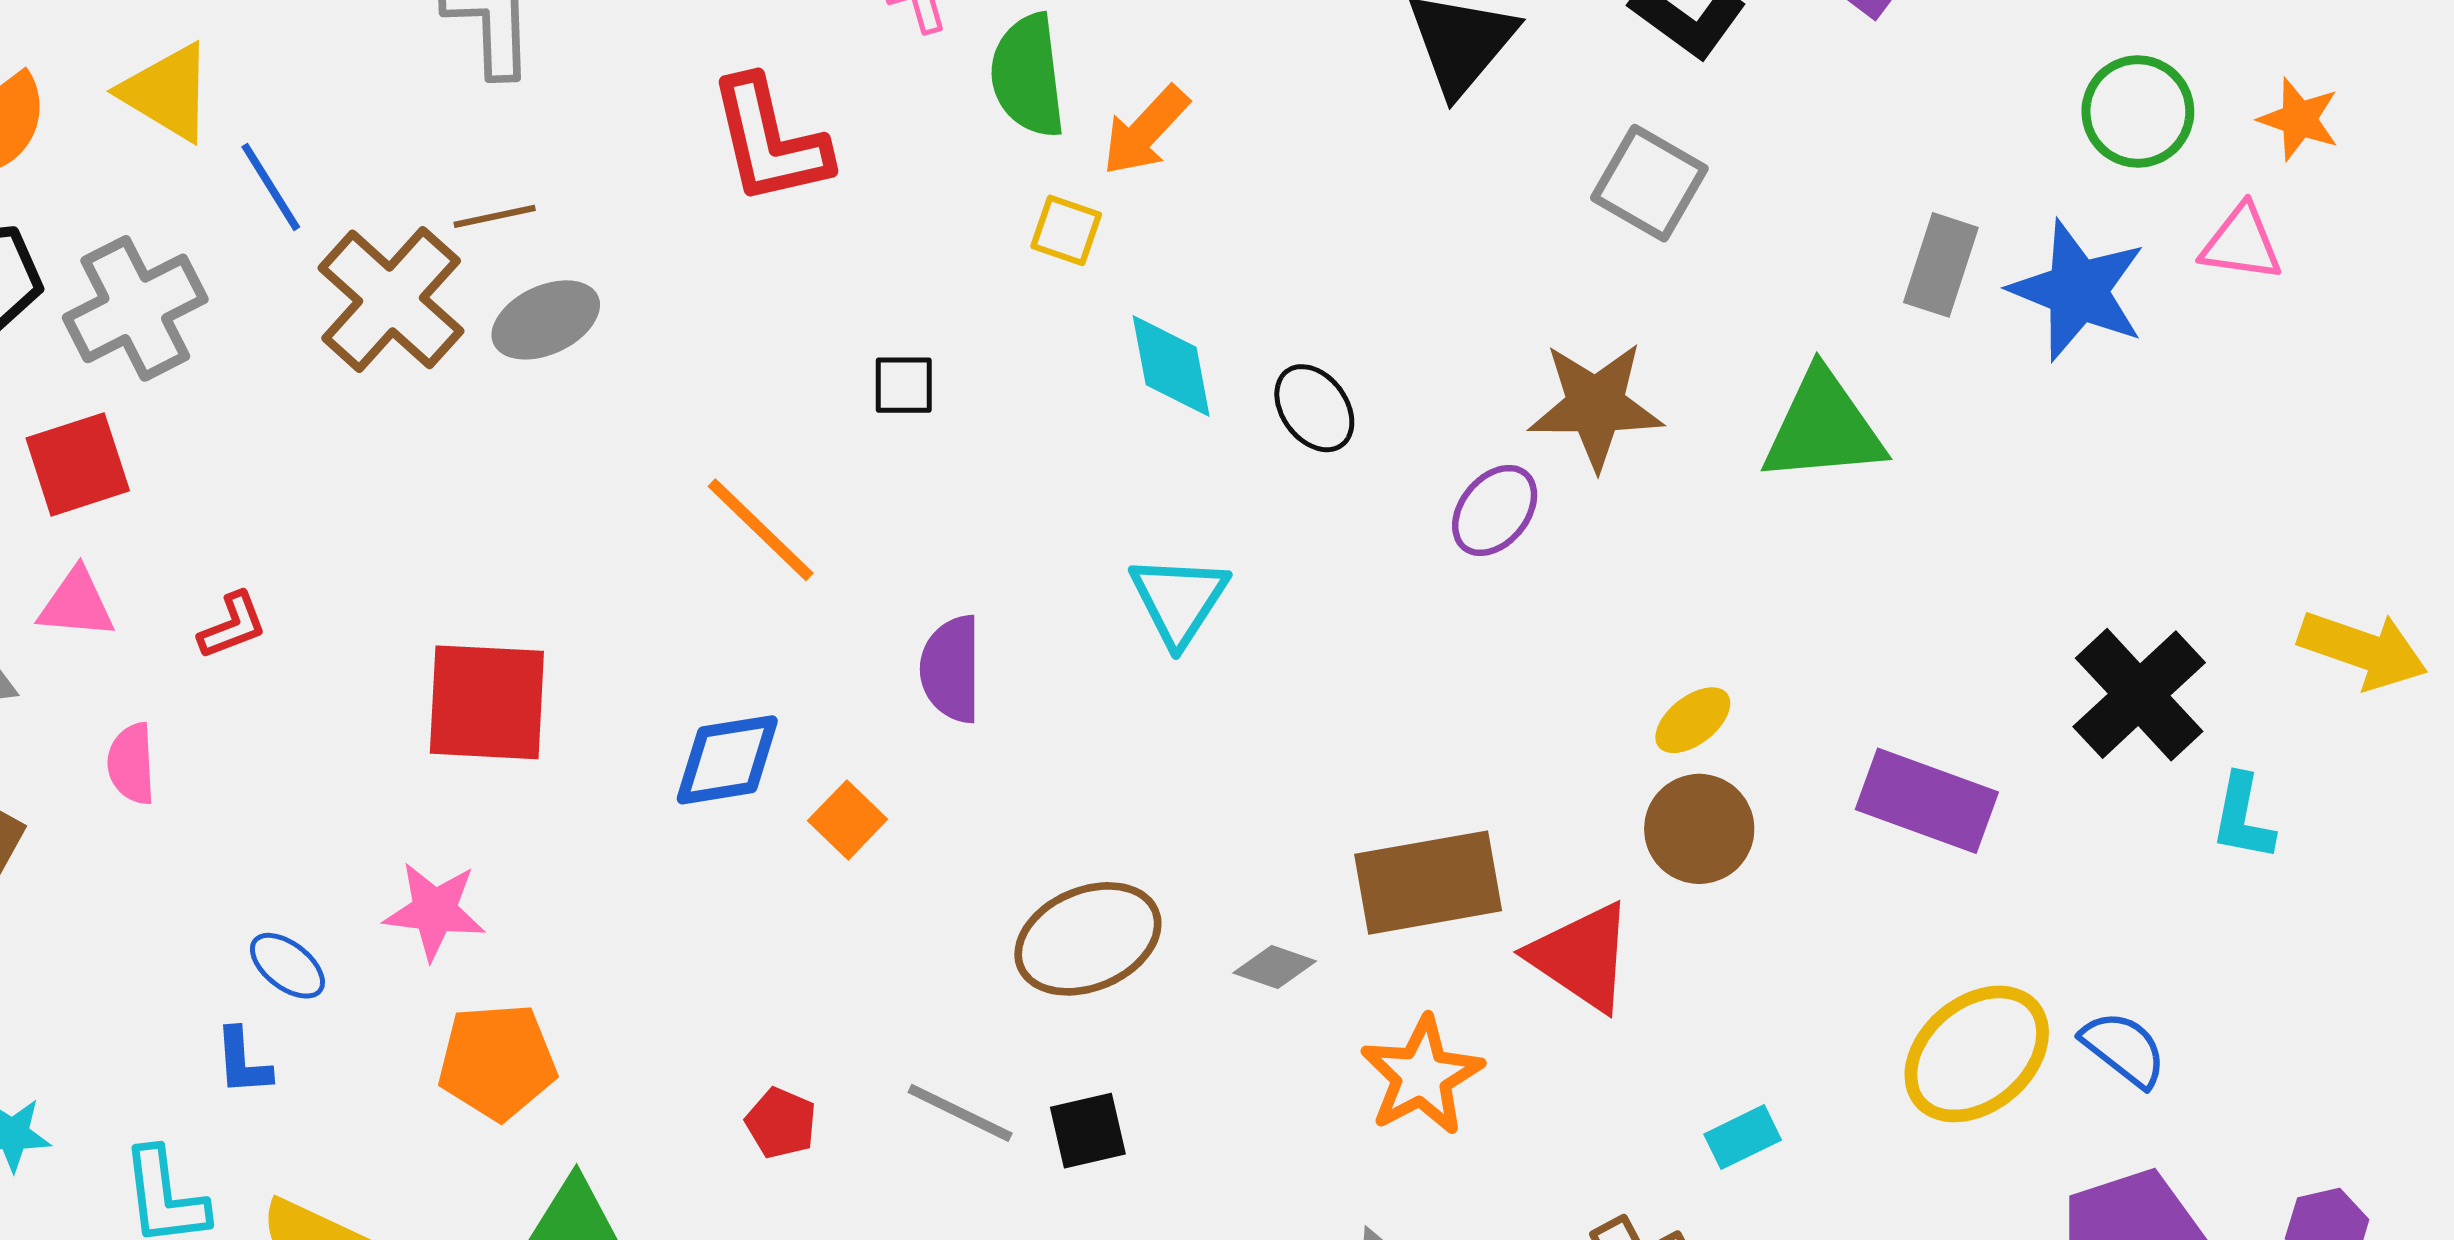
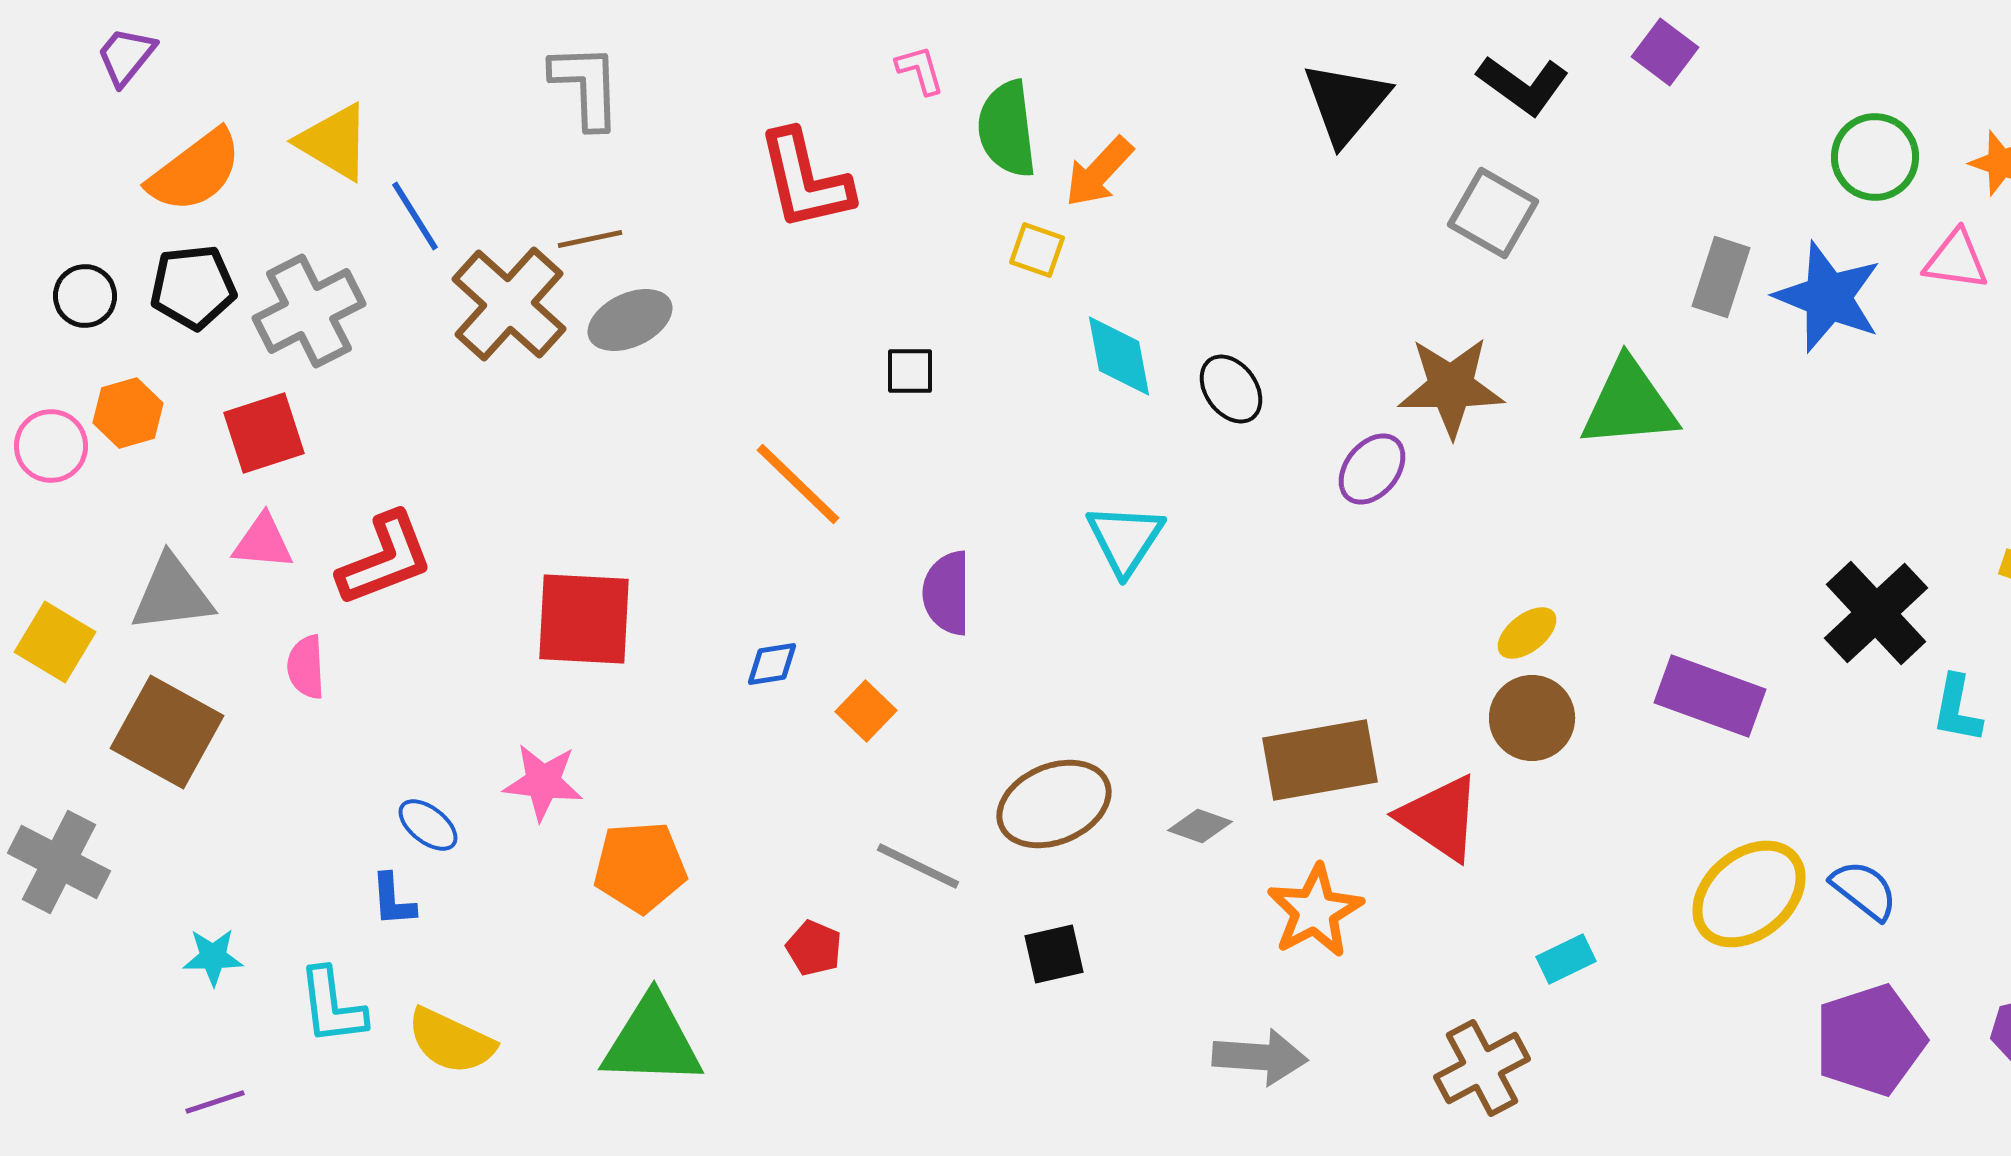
red L-shape: (232, 626) -> (385, 559), size x1.8
blue diamond: (727, 760) -> (772, 664), size x0.6
orange pentagon: (497, 1062) -> (640, 867), moved
gray line: (960, 1113) -> (918, 866), moved

